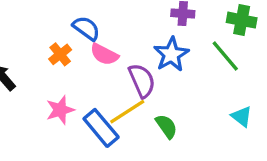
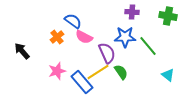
blue star: (171, 54) -> (125, 37), turned 30
green line: (225, 56) -> (148, 46), moved
green semicircle: (166, 126) -> (121, 72), moved

